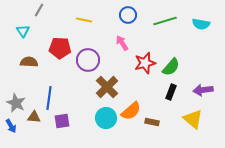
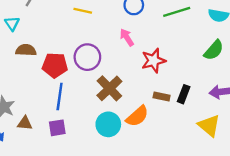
red pentagon: (60, 48) -> (55, 65), moved
brown semicircle: (29, 62) -> (26, 50), moved
green semicircle: (171, 67) -> (214, 50), moved
blue line: (49, 98) -> (60, 97), moved
brown rectangle: (152, 122) -> (162, 97), moved

